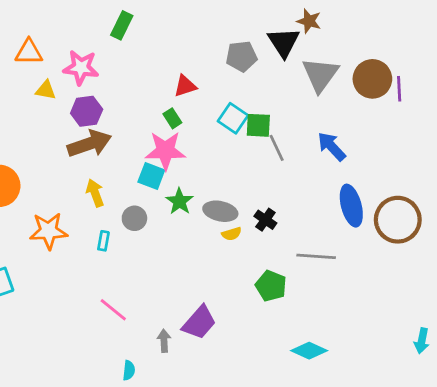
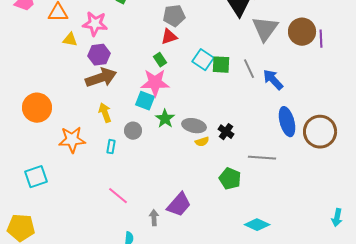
gray pentagon: (241, 56) -> (174, 16), moved
gray line: (277, 148) -> (249, 69), moved

